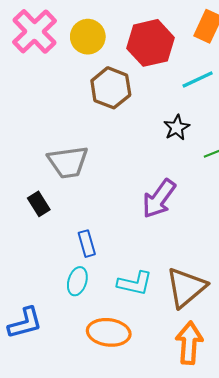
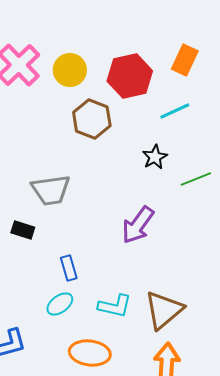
black rectangle: (39, 204) -> (23, 230), turned -40
cyan ellipse: (77, 281) -> (60, 304), turned 36

